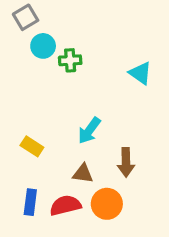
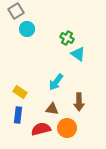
green cross: (70, 60) -> (67, 38), moved, turned 32
cyan triangle: (140, 73) -> (78, 54), moved
blue rectangle: (30, 202) -> (18, 115), moved

